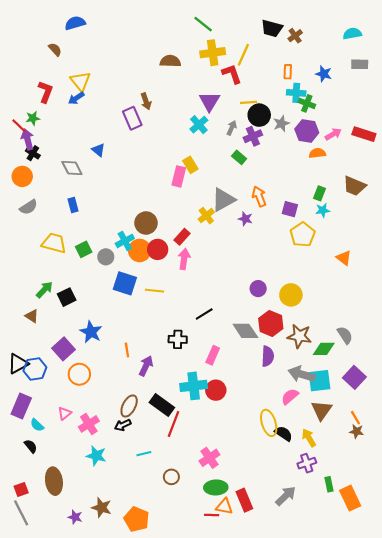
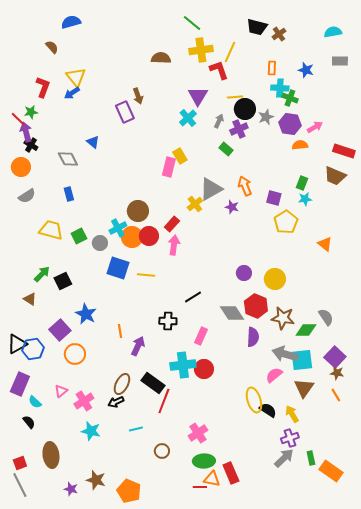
red rectangle: (364, 134) -> (344, 151), moved
brown star: (357, 431) -> (337, 373), moved
gray arrow: (286, 496) -> (284, 458), moved
orange rectangle: (350, 498) -> (331, 471), turned -30

